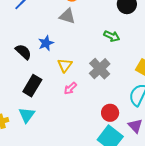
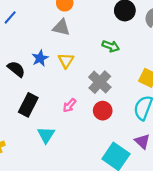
yellow triangle: (65, 65) -> (66, 61), moved
red circle: (110, 113) -> (103, 111), moved
cyan triangle: (27, 115) -> (46, 135), moved

